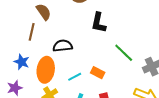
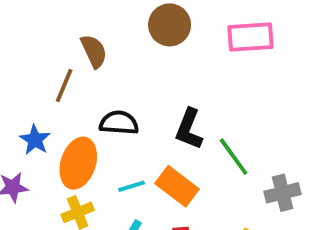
black L-shape: (99, 23) -> (189, 129), moved
orange rectangle: (98, 73) -> (177, 186), size x1.5

